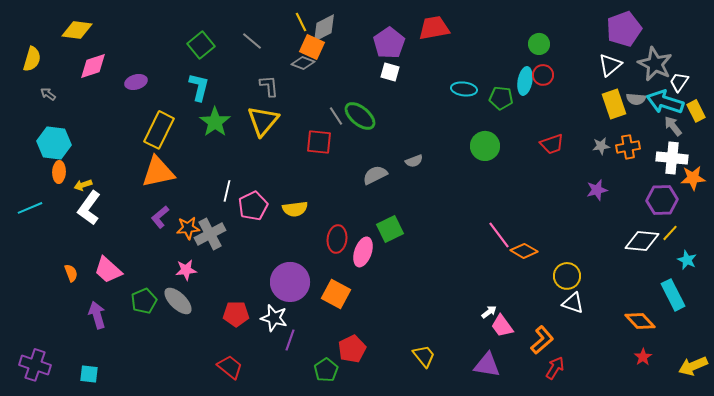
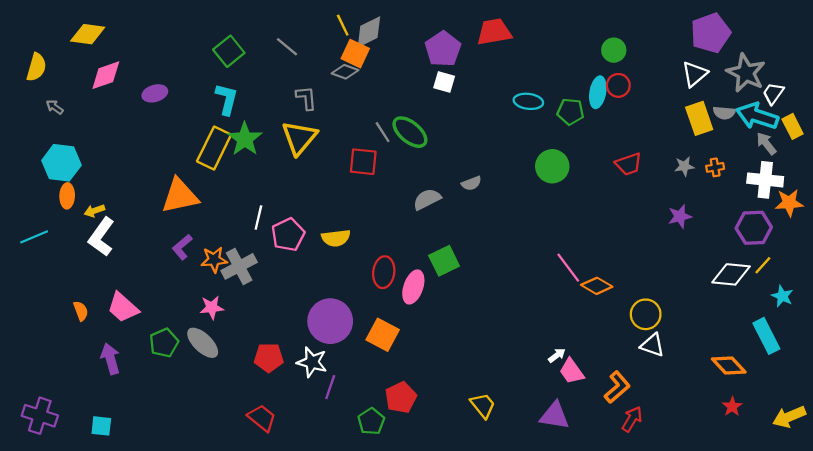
yellow rectangle: (159, 130) -> (214, 148), moved
orange cross: (628, 147) -> (715, 167), size x0.7

